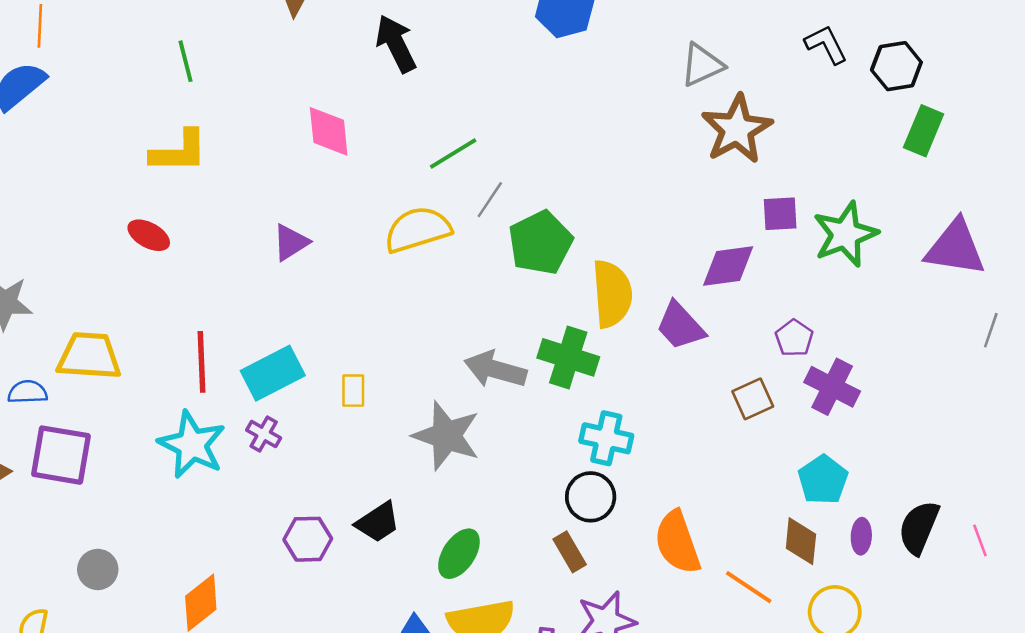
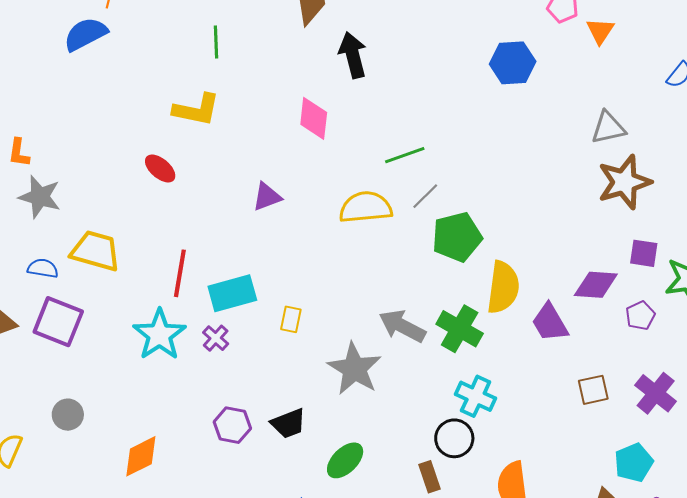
black arrow: (396, 44) -> (353, 55), moved
purple pentagon: (794, 338) -> (640, 316), moved

